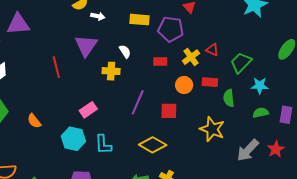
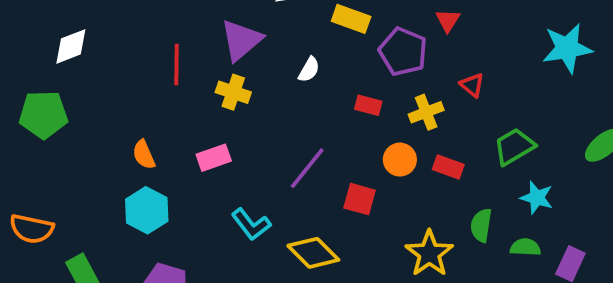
red triangle: (212, 50) -> (472, 85), moved
white semicircle: (125, 51) -> (309, 70), turned 48
yellow cross: (111, 71) -> (233, 92), moved
green semicircle: (229, 98) -> (481, 225), moved
orange semicircle: (34, 121) -> (144, 155), moved
cyan hexagon: (73, 139) -> (147, 210), moved
cyan L-shape: (103, 144) -> (251, 224), moved, turned -50

